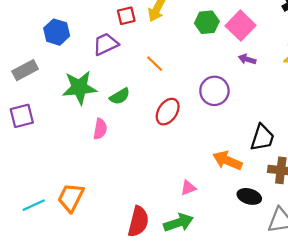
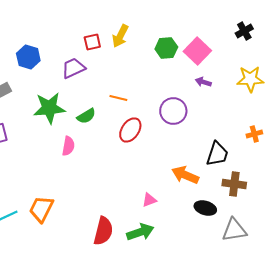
orange line: (155, 64) -> (118, 98), moved, turned -30

